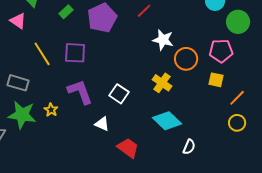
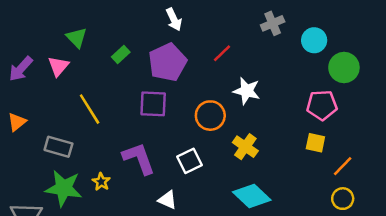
pink triangle: (18, 21) -> (58, 66), turned 36
purple square: (75, 53) -> (153, 104), moved
orange circle: (186, 59) -> (210, 116), moved
white square: (119, 94) -> (190, 161), turned 30

